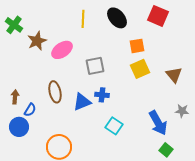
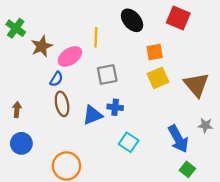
yellow line: (83, 19) -> (96, 37), moved
brown triangle: (174, 75) -> (196, 85), size x1.4
blue semicircle: (30, 110) -> (56, 79), moved

